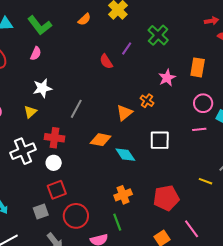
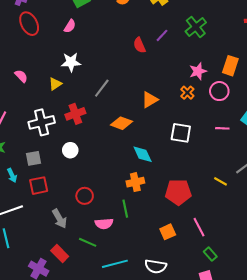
orange cross: (147, 101) -> (187, 93), moved
pink circle: (203, 103) -> (219, 91), moved
red cross: (54, 138) -> (75, 114), turned -36
cyan diamond: (125, 155) -> (143, 154), moved
white circle: (54, 163) -> (70, 150), moved
red square: (57, 190) -> (39, 186), moved
gray square: (41, 211) -> (33, 158), moved
red circle: (76, 216) -> (85, 196), size x0.7

